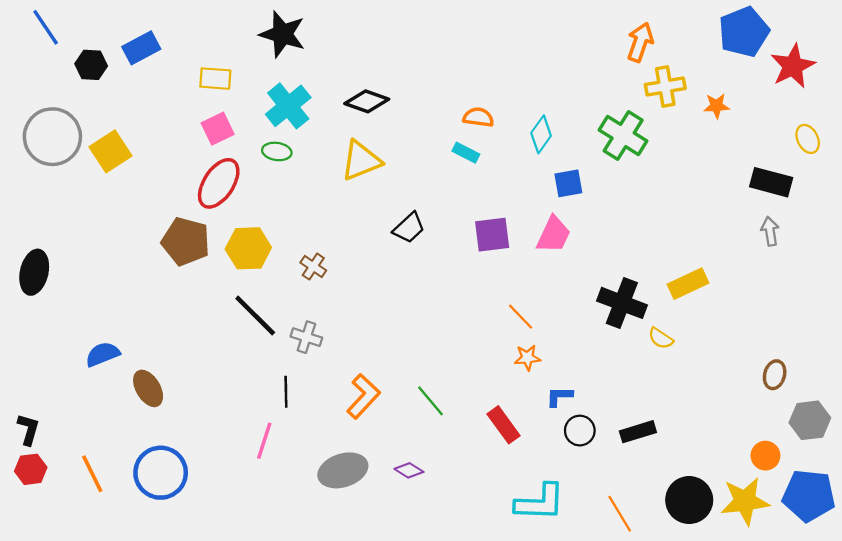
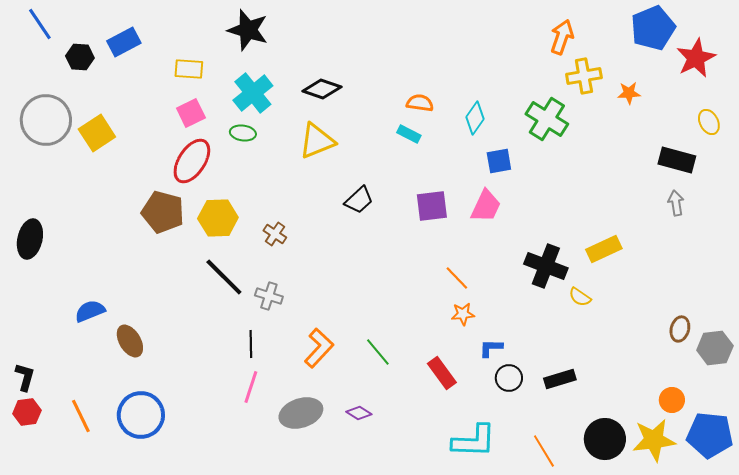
gray hexagon: (810, 420) -> (715, 348), moved
pink line: (264, 441) -> (251, 387), moved

